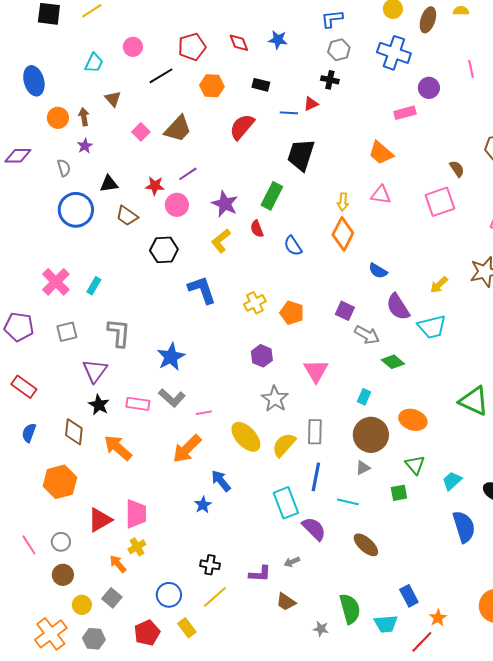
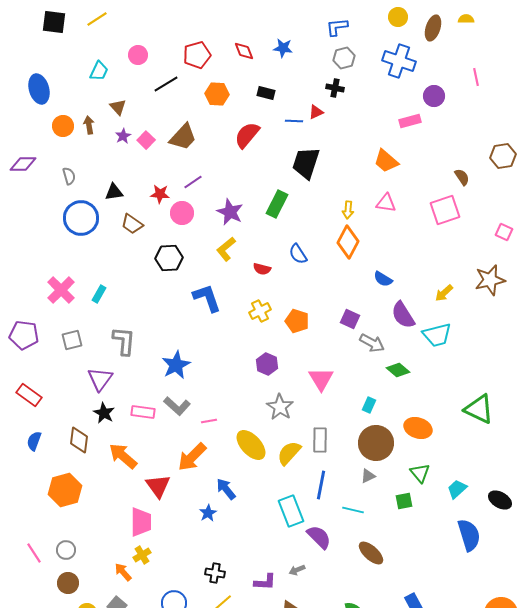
purple star: (85, 146) -> (123, 136), moved
red semicircle: (257, 229) -> (262, 269), moved, turned -54
red triangle: (100, 520) -> (158, 486), moved, turned -36

